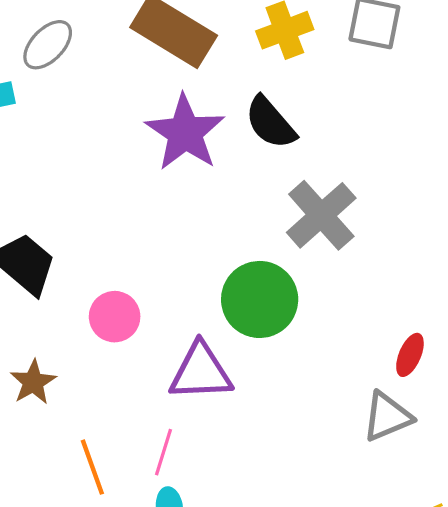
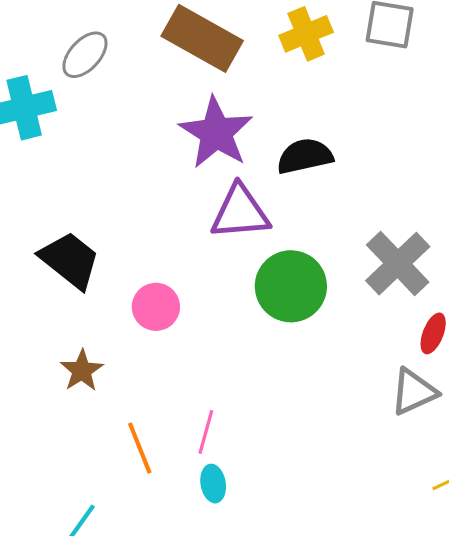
black semicircle: (270, 123) -> (305, 156), moved, turned 120
gray cross: (321, 215) -> (398, 264), moved
purple triangle: (201, 372) -> (240, 212), moved

